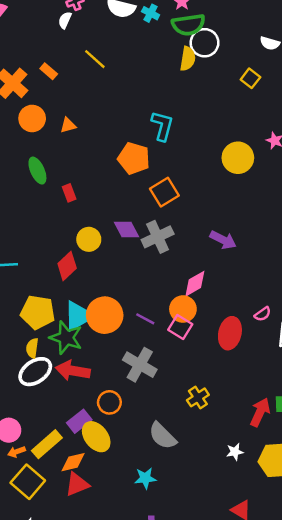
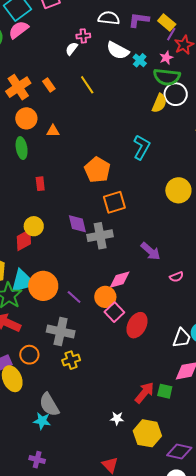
cyan L-shape: (162, 126) -> (142, 147), moved
green ellipse: (37, 171) -> (22, 148), moved
yellow circle: (89, 239) -> (34, 226), moved
pink semicircle: (263, 314) -> (176, 277), moved
pink square: (180, 327) -> (114, 312), moved
gray cross: (140, 365) -> (61, 331), turned -32
yellow cross: (198, 397) -> (71, 360), moved
gray semicircle: (163, 436) -> (49, 405), moved

